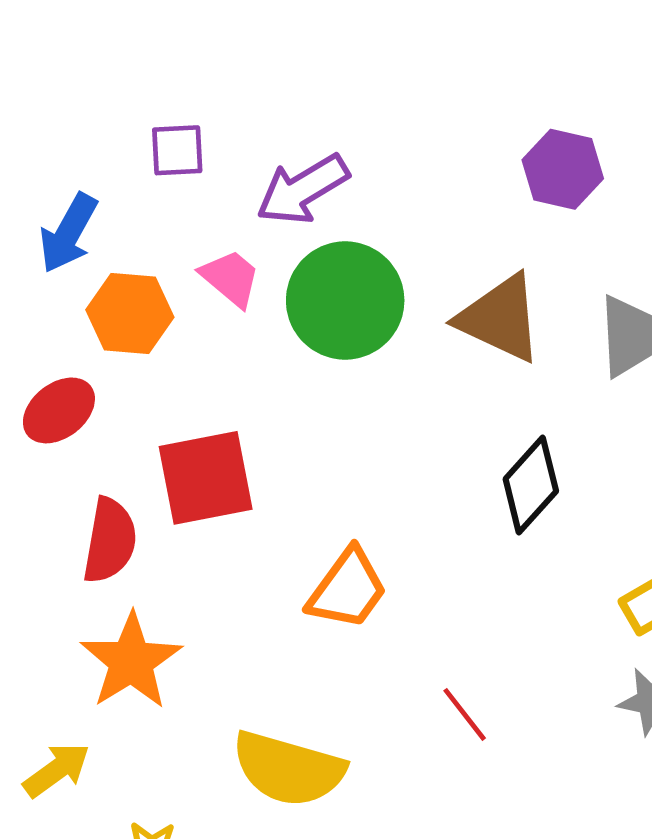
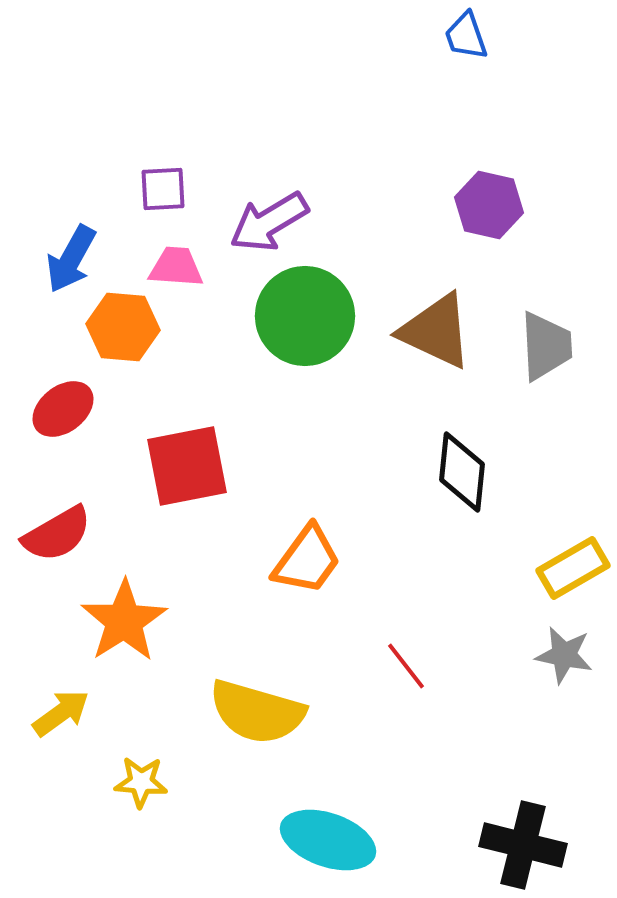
pink trapezoid: (230, 278) -> (176, 267), moved, turned -36
black diamond: (531, 485) -> (462, 472), turned -36
red semicircle: (110, 541) -> (57, 534), moved, turned 50

